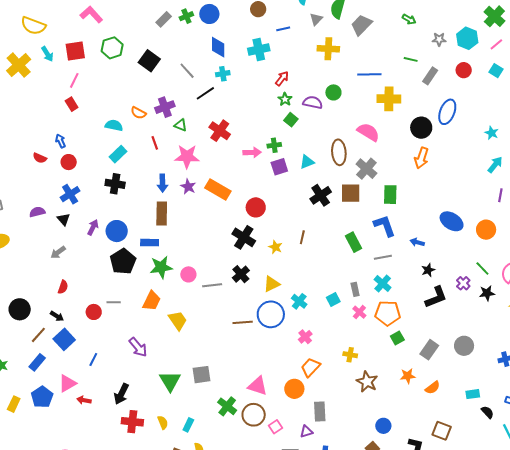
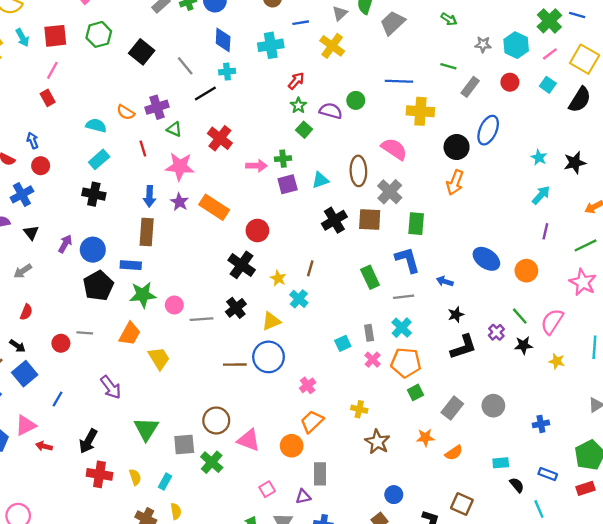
yellow cross: (328, 49) -> (332, 46), moved, turned 30
blue cross: (70, 194) -> (22, 194), moved
cyan cross: (299, 301) -> (299, 299), moved
gray square: (201, 375) -> (184, 445), moved
brown circle: (254, 415) -> (216, 420), moved

